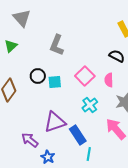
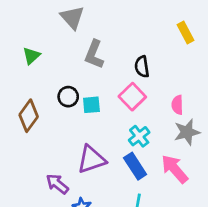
gray triangle: (22, 18) -> (72, 18), moved
black semicircle: (117, 56) -> (142, 67), moved, turned -126
pink semicircle: (109, 80) -> (177, 105), moved
blue rectangle: (78, 135) -> (135, 166), moved

